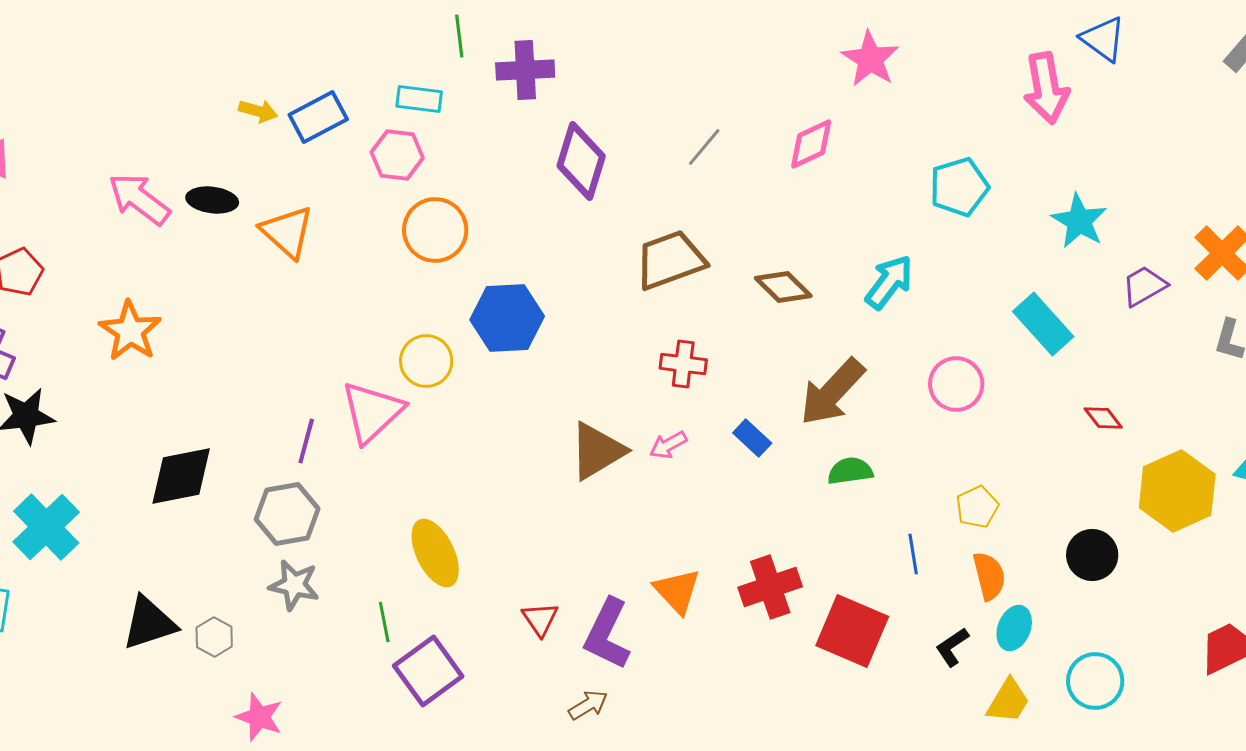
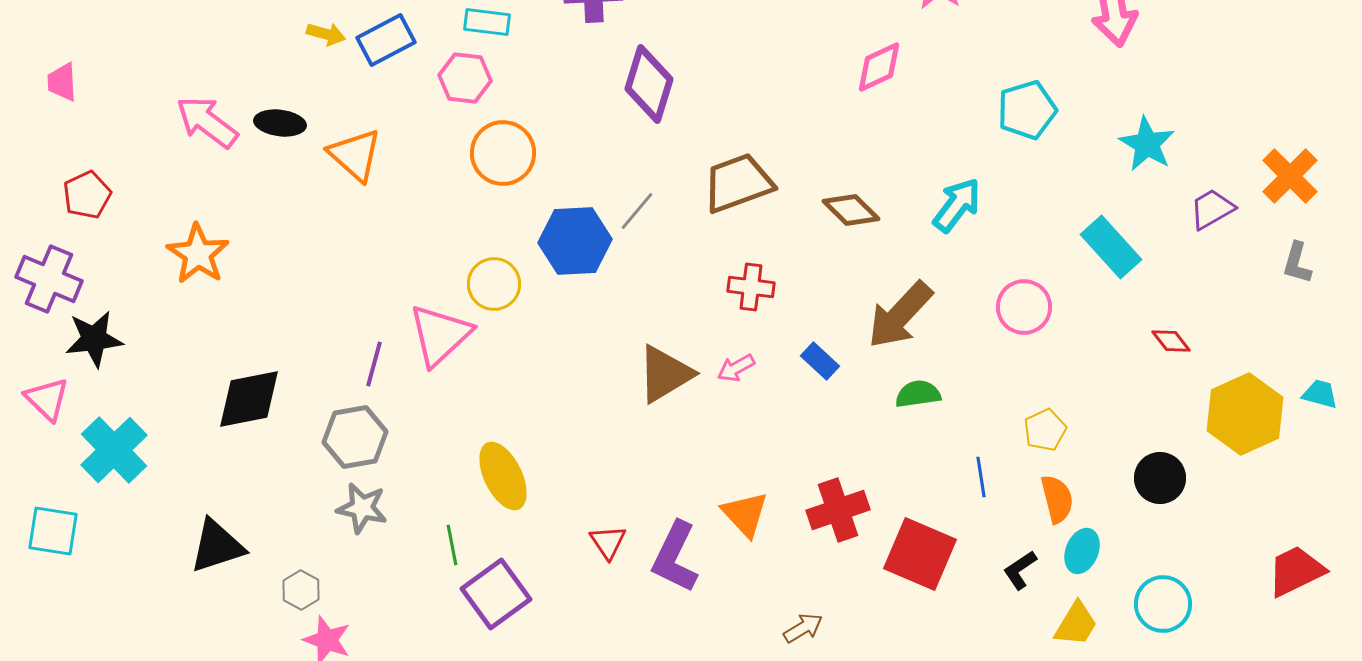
gray line: (704, 147) -> (637, 211), moved
gray hexagon: (214, 637) -> (301, 590), moved
brown arrow: (588, 705) -> (803, 628), moved

